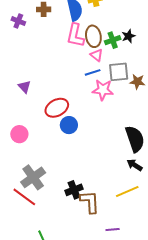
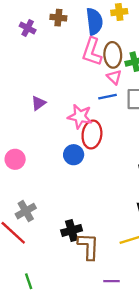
purple triangle: (24, 87) -> (38, 103), moved, turned 32
pink star: (103, 90) -> (80, 116), moved
red ellipse: (57, 108) -> (92, 135), moved, turned -60
gray cross: (33, 177) -> (26, 211), size x0.7

